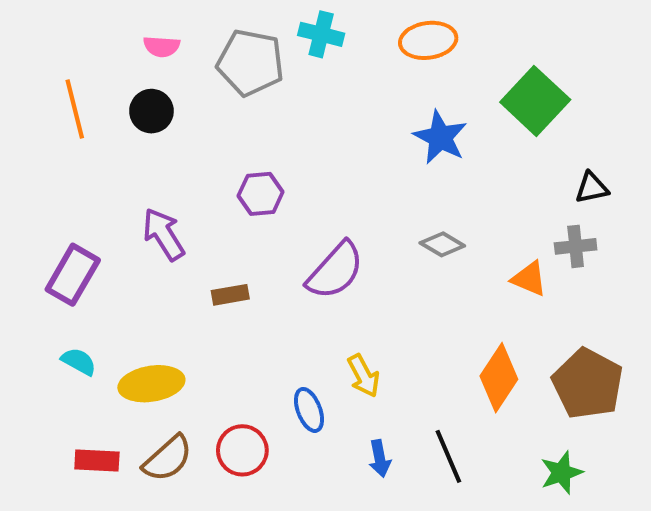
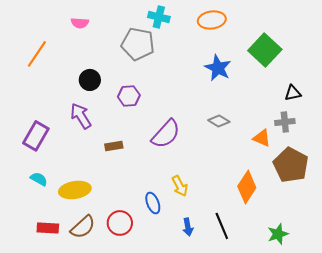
gray pentagon: (250, 63) -> (138, 44), moved
orange line: (75, 109) -> (37, 54), turned 48
black circle: (151, 111) -> (90, 80), moved
brown pentagon: (588, 384) -> (291, 165), moved

